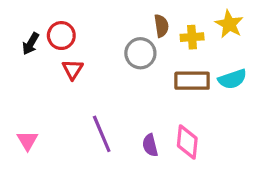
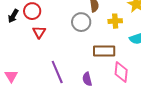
yellow cross: (192, 37) -> (115, 21), moved
brown rectangle: (192, 81) -> (104, 51), moved
pink diamond: (187, 142) -> (121, 72), moved

